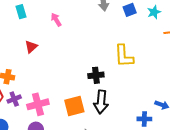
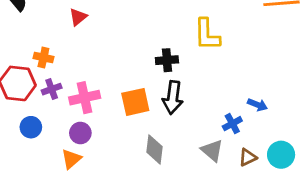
blue cross: (144, 119) -> (232, 124), turned -32

